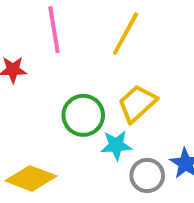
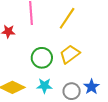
cyan star: (116, 145) -> (44, 86), moved

